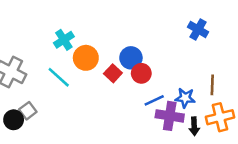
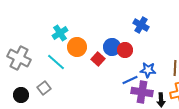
blue cross: (198, 29) -> (141, 25), moved
red circle: (141, 73) -> (125, 50), moved
blue star: (185, 98) -> (148, 70), moved
gray square: (28, 111) -> (44, 88), moved

